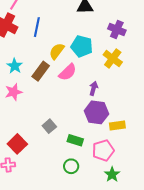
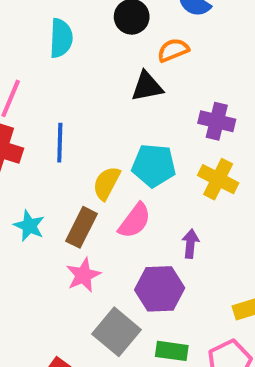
pink star: (14, 92) -> (83, 275), moved
purple hexagon: (96, 112) -> (160, 289), moved
gray square: (49, 126) -> (117, 332), size x1.6

